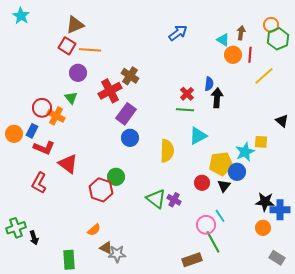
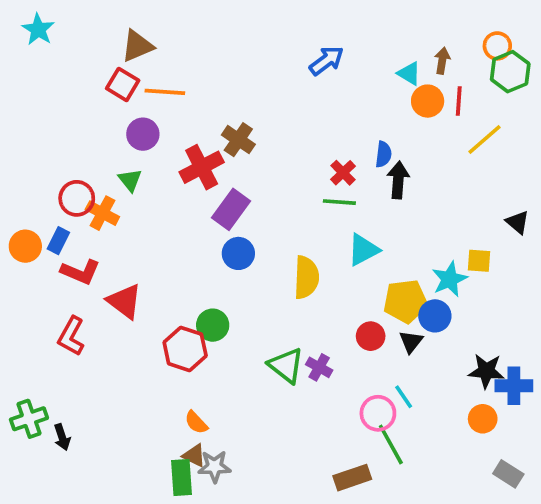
orange semicircle: (94, 230) -> (196, 422), moved, turned 88
green rectangle: (69, 260) -> (181, 478), moved

